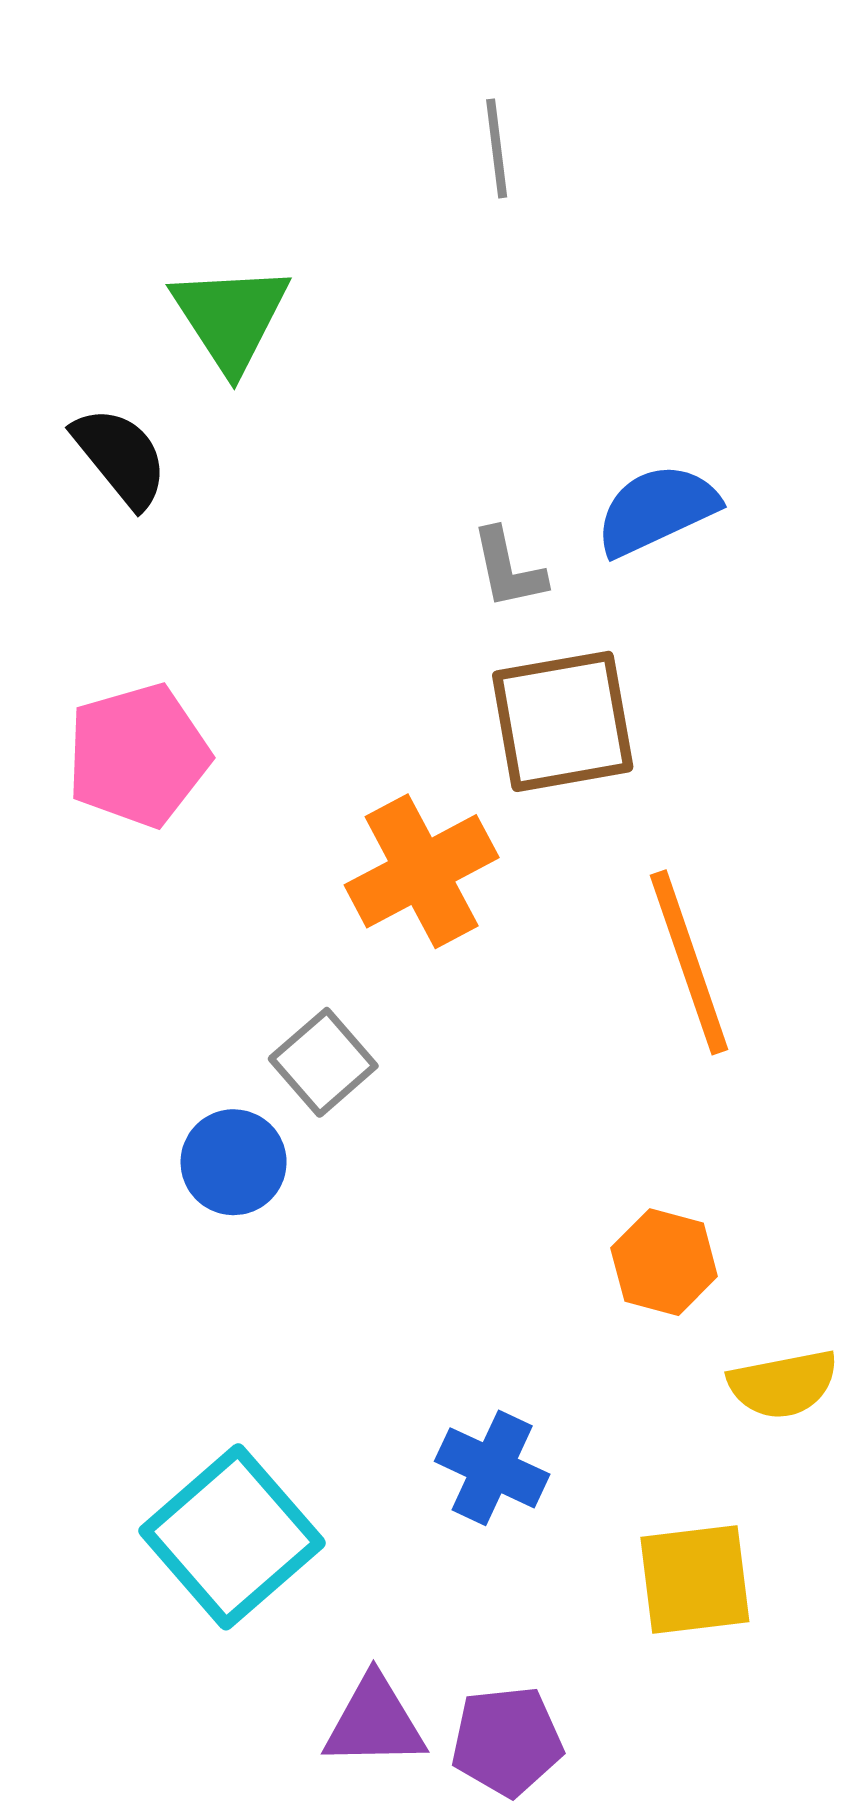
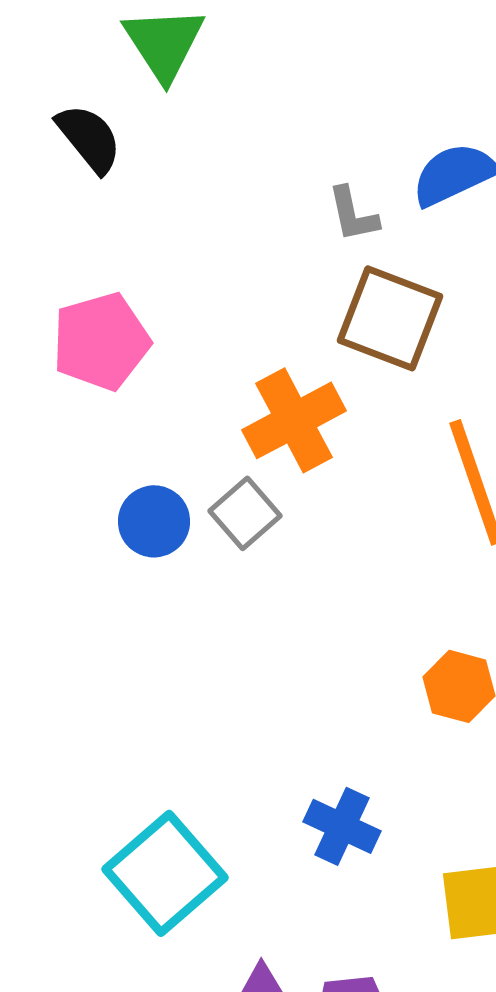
brown square: (563, 721) -> (390, 318), turned 31
gray square: (323, 1062) -> (245, 513), moved
blue circle: (234, 1162) -> (154, 521), moved

